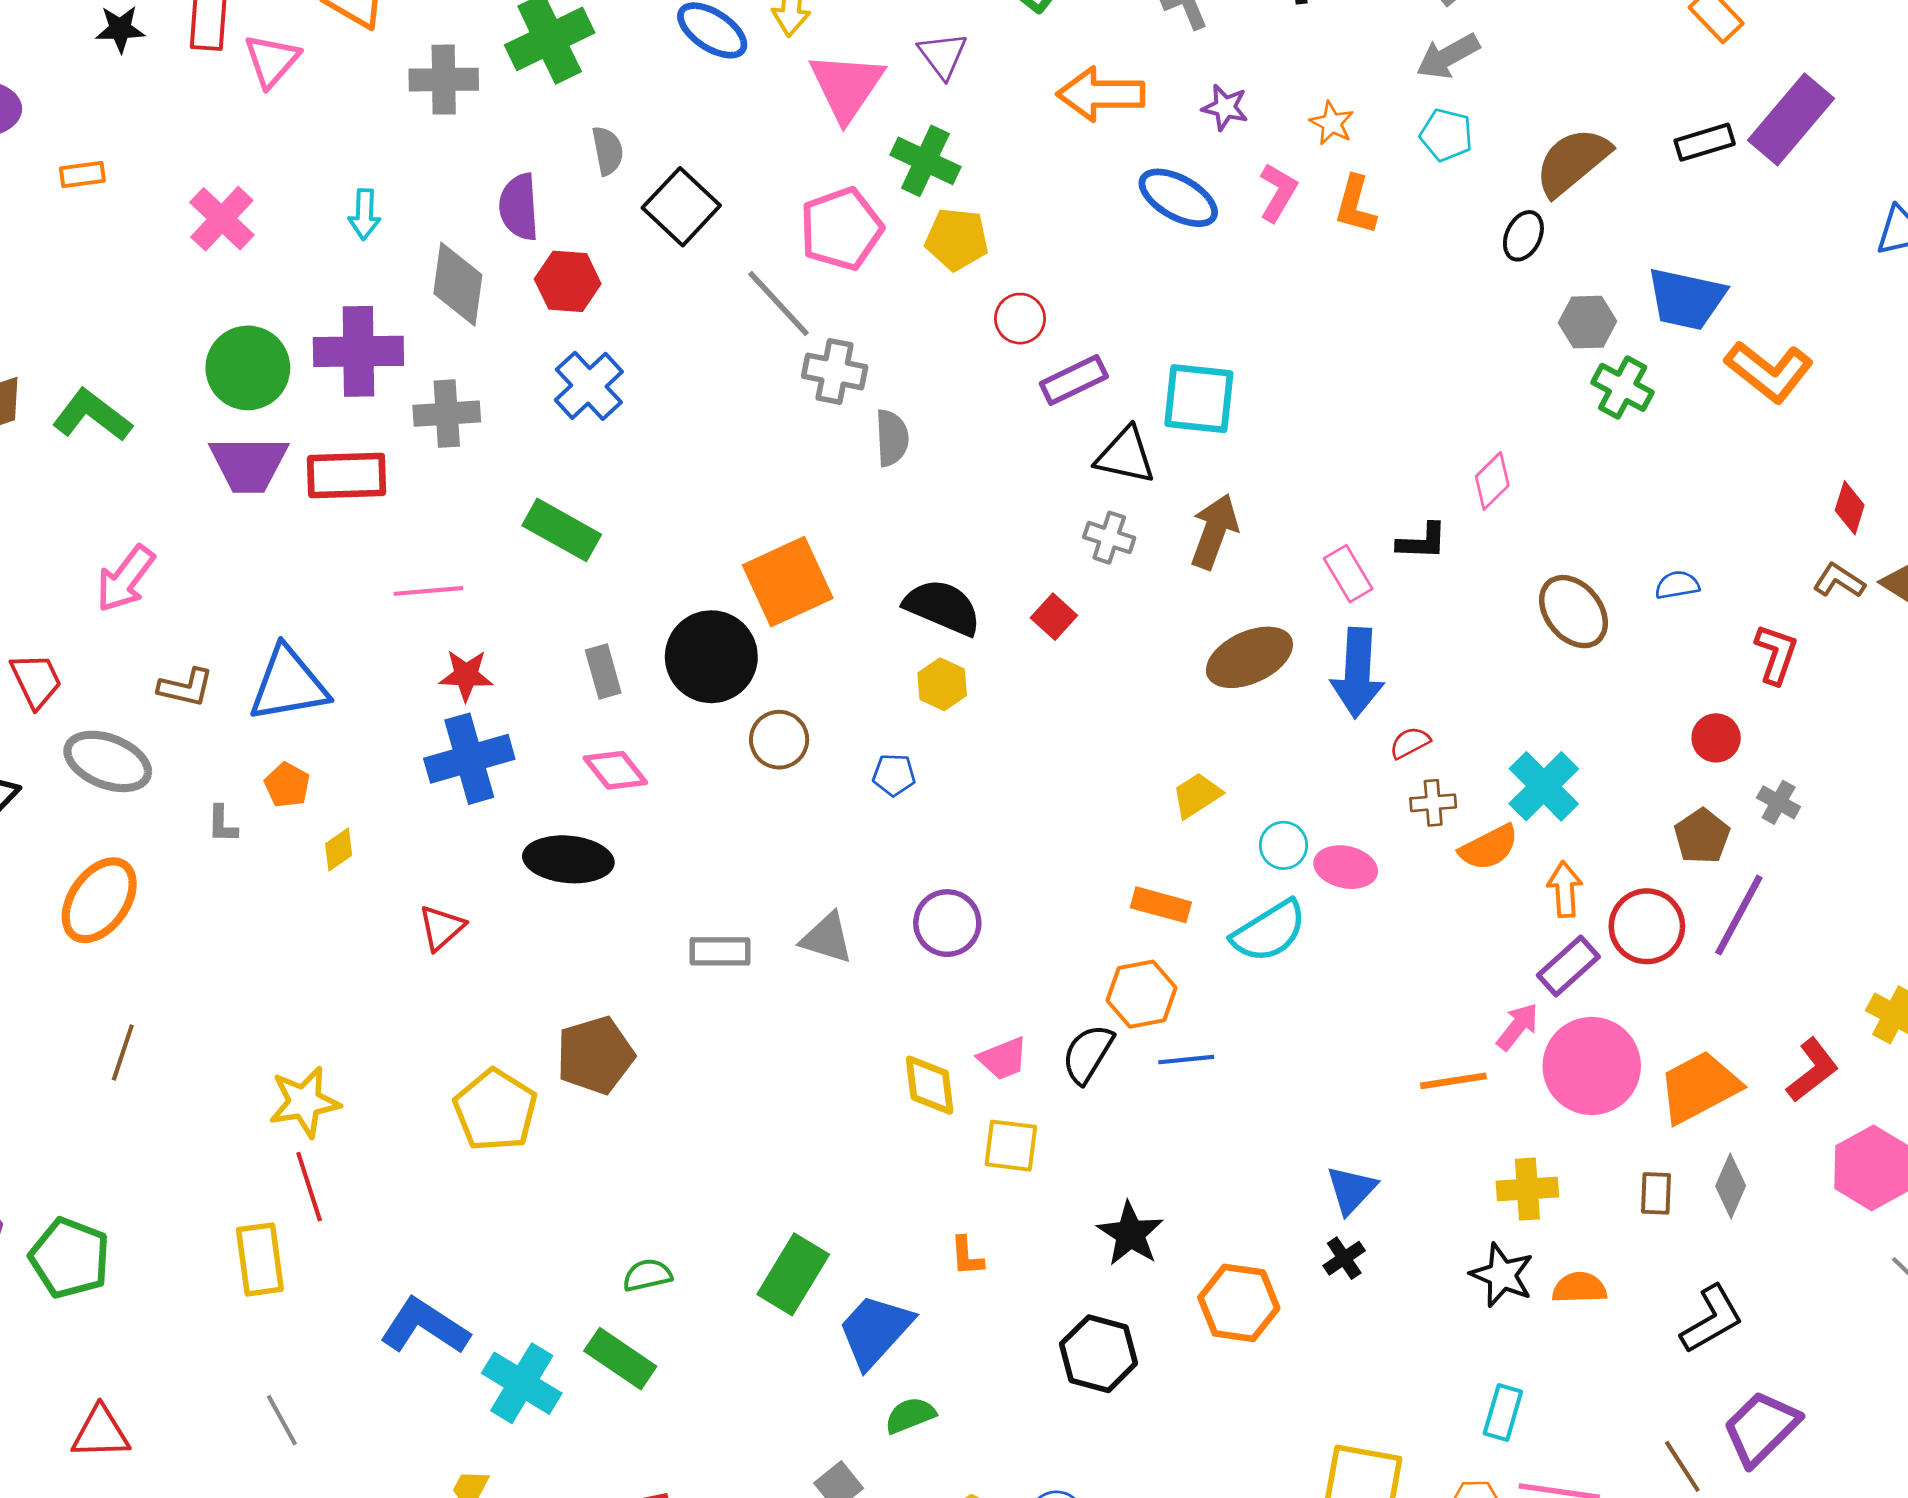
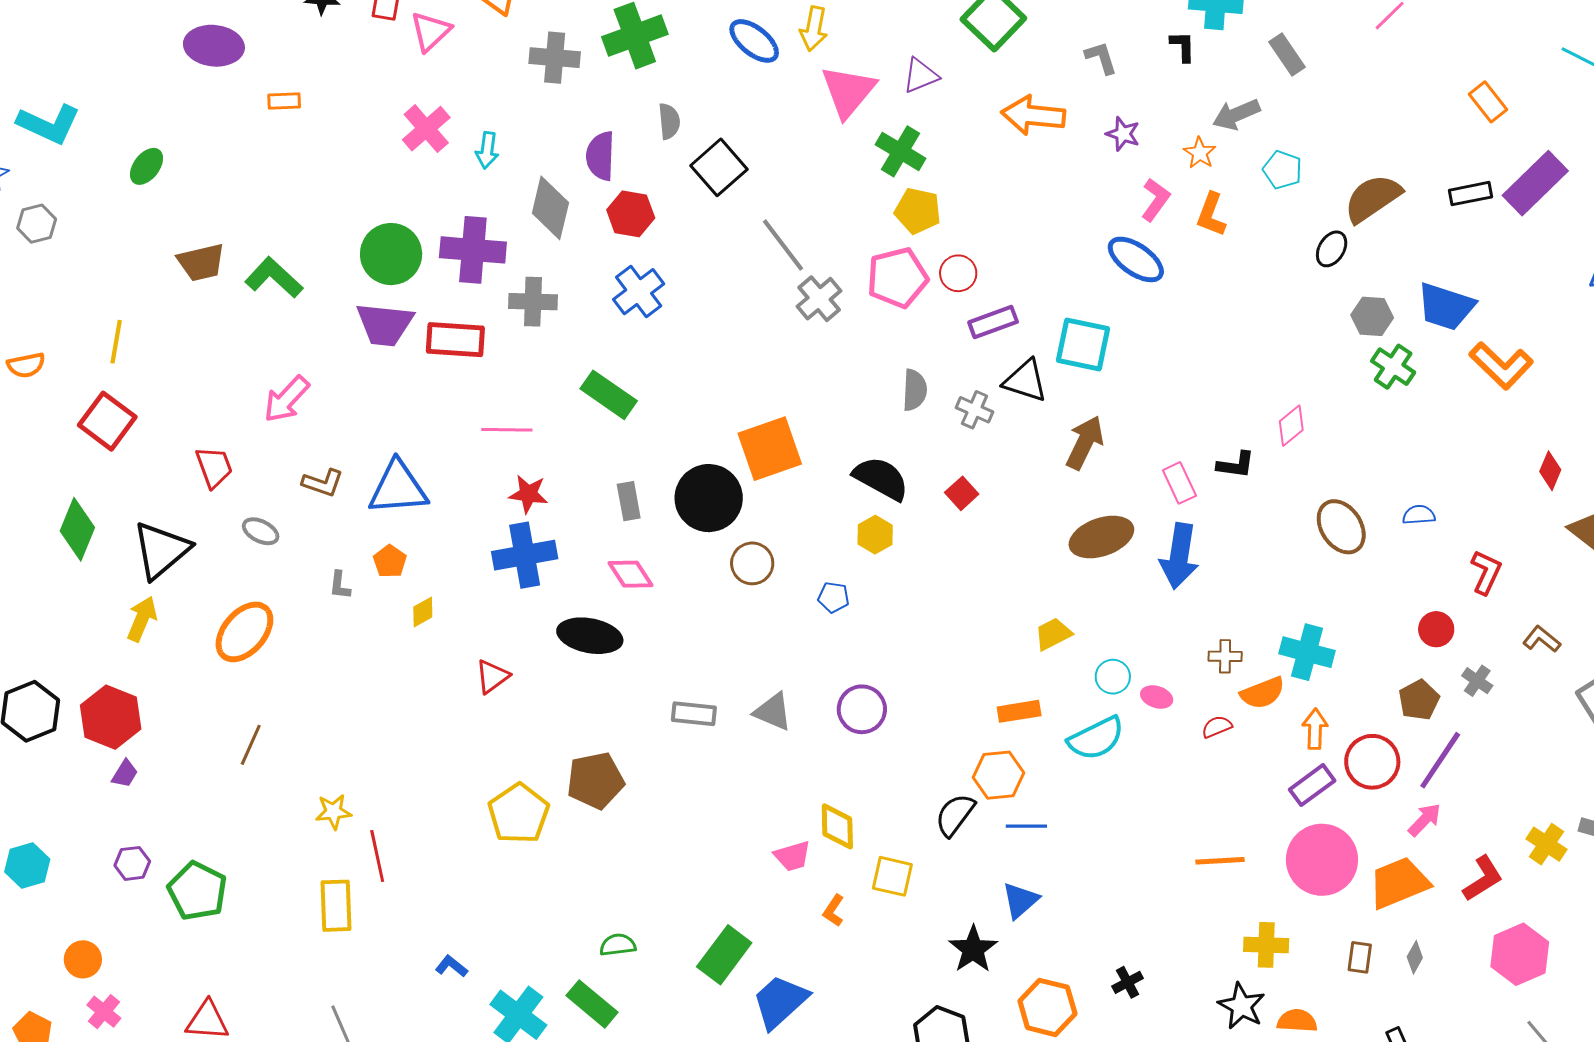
purple triangle: (943, 55) -> (921, 76), turned 39
gray arrow: (1448, 56) -> (1236, 114), moved
blue ellipse: (1178, 198) -> (1136, 259), moved
pink cross: (222, 219) -> (426, 129), moved
pink pentagon: (841, 229) -> (897, 278), moved
gray cross: (835, 371) -> (819, 299), turned 33
gray semicircle: (892, 438) -> (915, 390), moved
gray cross: (1109, 538) -> (974, 410), moved
brown L-shape: (1839, 581) -> (1542, 639), moved
red semicircle: (1410, 743) -> (1217, 727), moved
gray ellipse: (108, 761) -> (261, 531), size x0.6
cyan cross: (1544, 786) -> (1307, 652), turned -36
pink ellipse: (1346, 867) -> (1157, 697), size x0.7
orange rectangle: (1161, 905) -> (1019, 711), turned -30
pink arrow: (1518, 1027) -> (1425, 820), moved
pink trapezoid: (1003, 1059) -> (792, 856), moved
yellow star: (304, 1102) -> (333, 812), moved, size x0.7
gray diamond: (1731, 1186) -> (1415, 957), size x0.7
blue triangle: (1351, 1190) -> (1020, 900), moved
orange L-shape: (967, 1256) -> (834, 911), moved, turned 32
blue L-shape: (425, 1326) -> (451, 966), size x0.5

